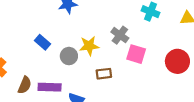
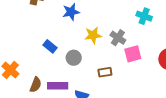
yellow star: (89, 46) -> (93, 35), moved
pink square: (136, 54) -> (133, 54), turned -30

